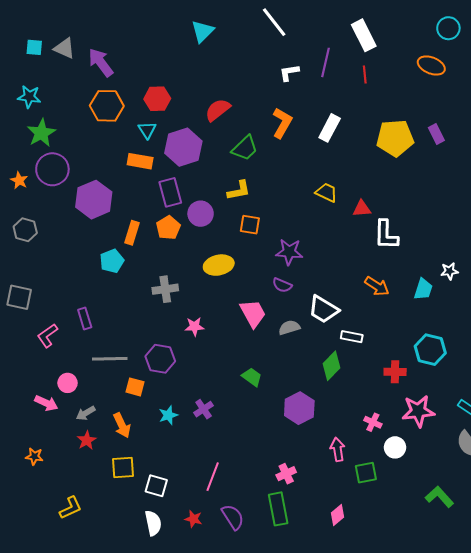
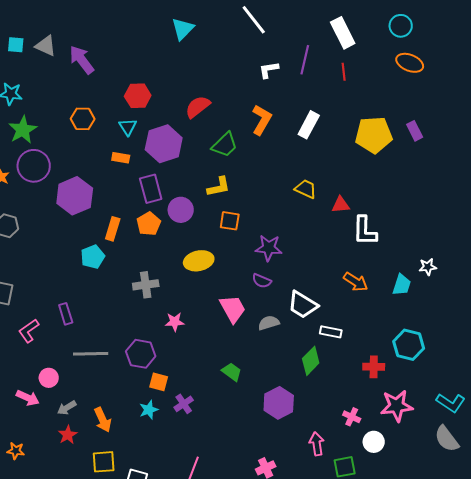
cyan circle: (448, 28) -> (401, 26), moved
orange hexagon: (107, 106) -> (83, 119), moved, size x0.7
orange rectangle: (140, 161) -> (121, 158), size x0.7
orange square: (135, 387) -> (159, 382), moved

